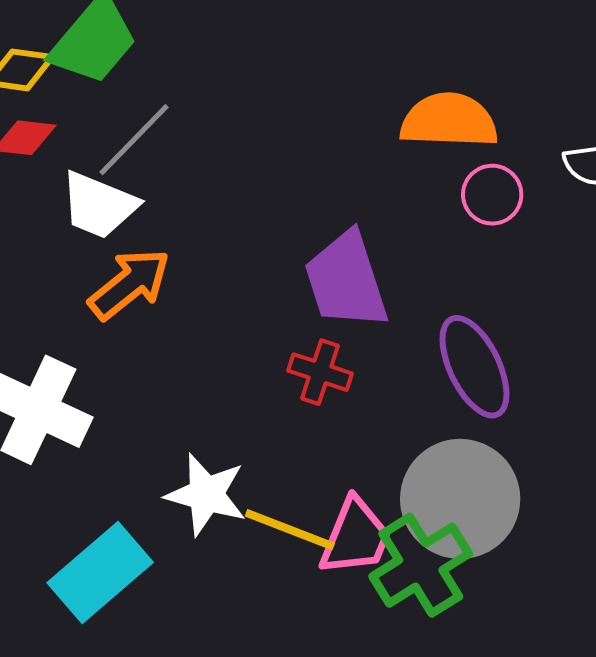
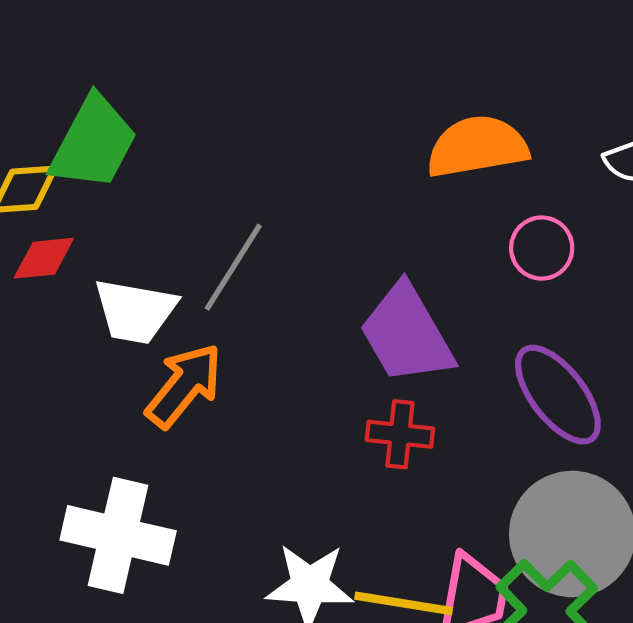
gray line: (134, 140) -> (233, 267), moved
pink circle: (492, 195) -> (542, 248), moved

